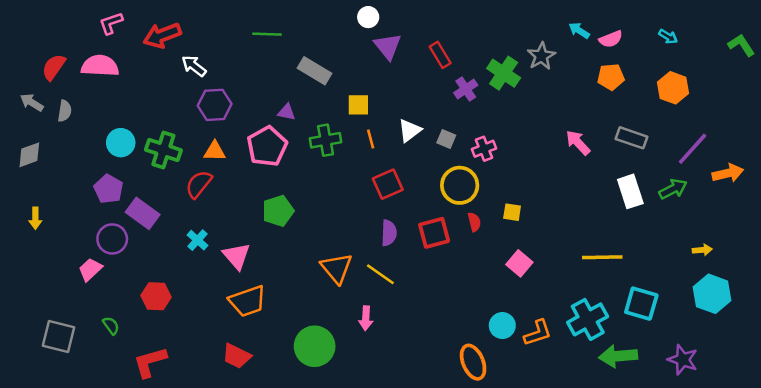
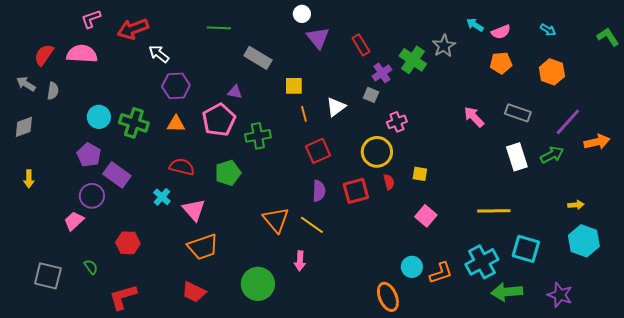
gray square: (446, 139) -> (371, 95), moved
green cross: (326, 140) -> (258, 136), moved
red semicircle: (199, 184) -> (182, 167), moved, turned 65

